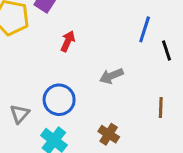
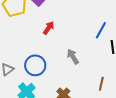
gray arrow: (111, 76) -> (73, 57), turned 70

